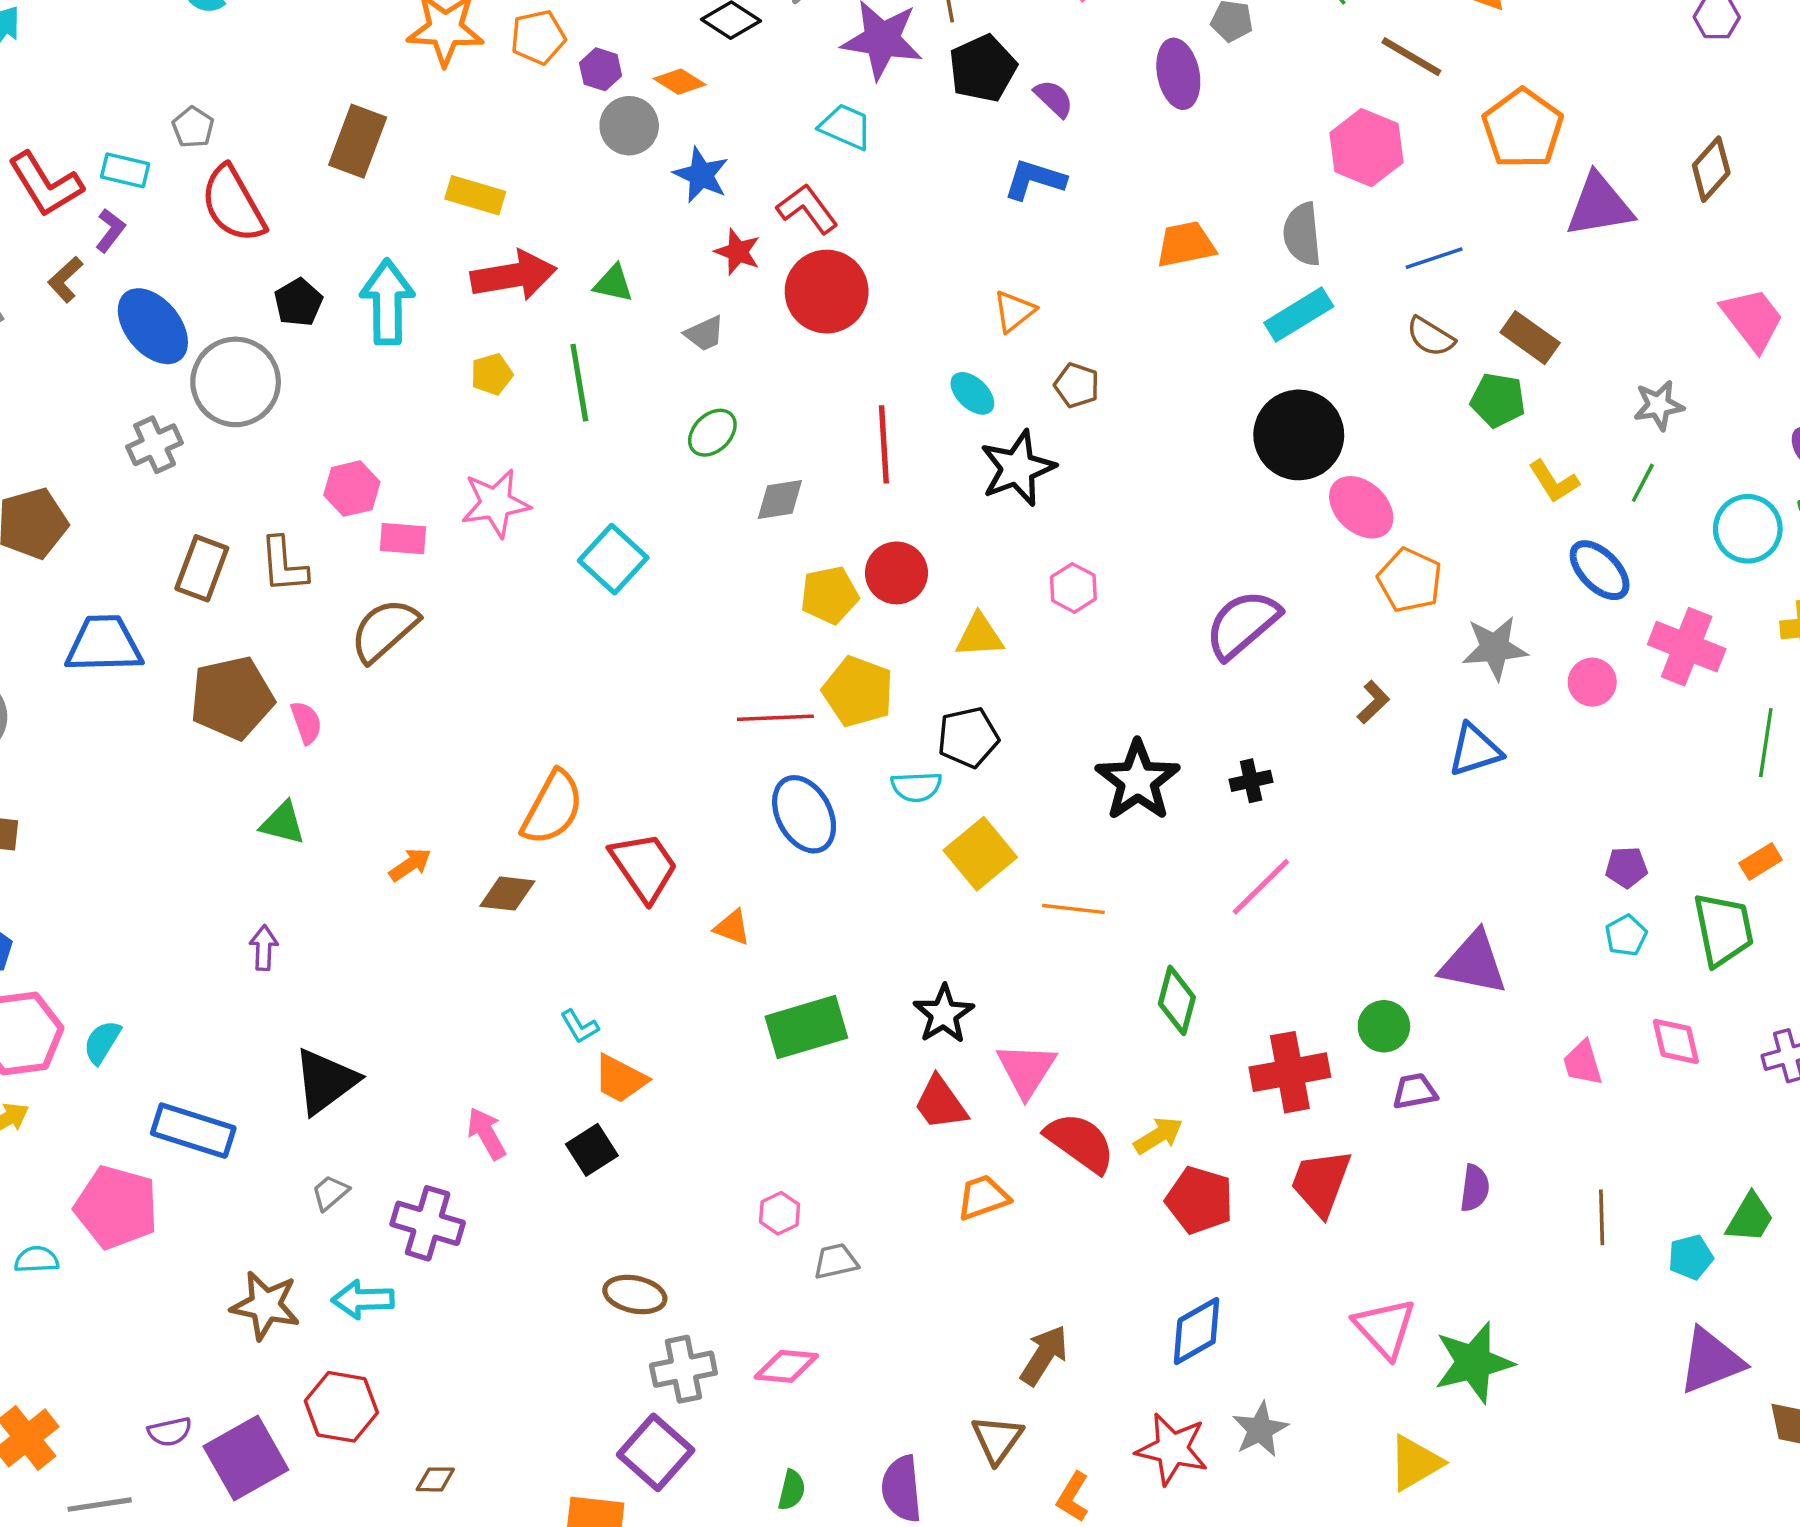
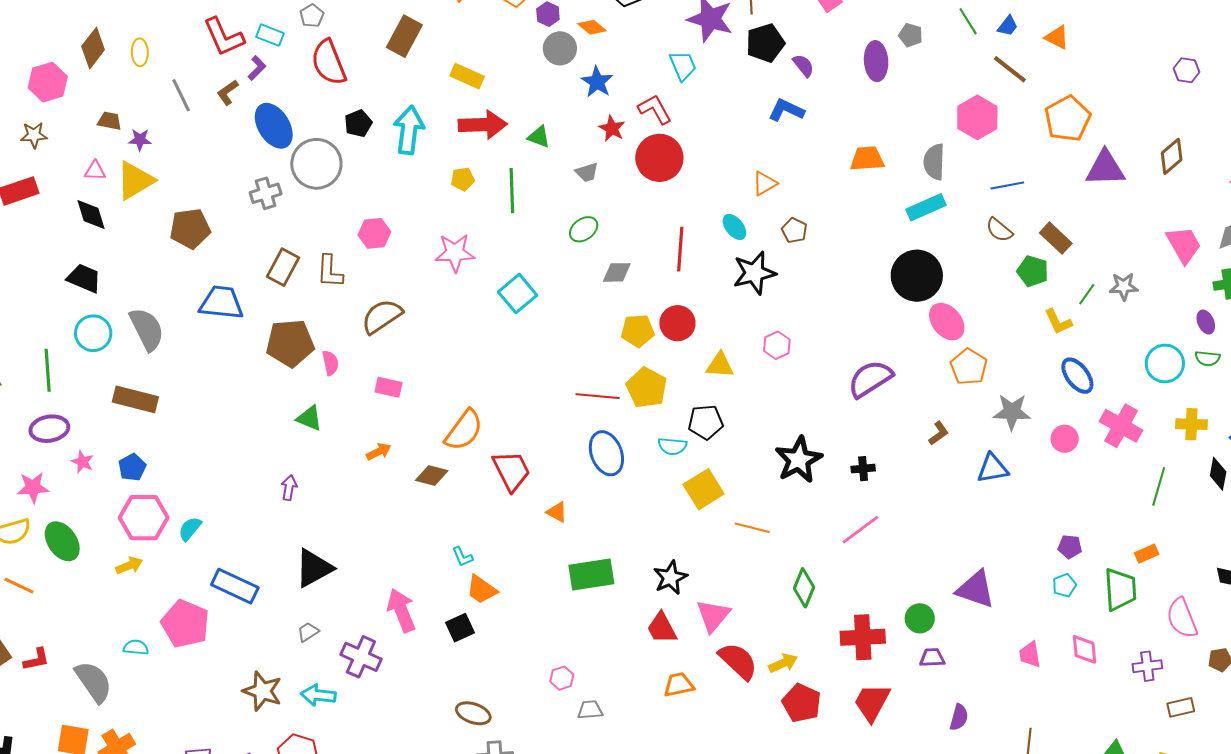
cyan trapezoid: (846, 127) -> (683, 66), turned 36
green line: (1643, 483) -> (1087, 294), moved
pink rectangle: (403, 539) -> (388, 387), moved
pink arrow: (486, 1133) -> (401, 610), size x1.4

